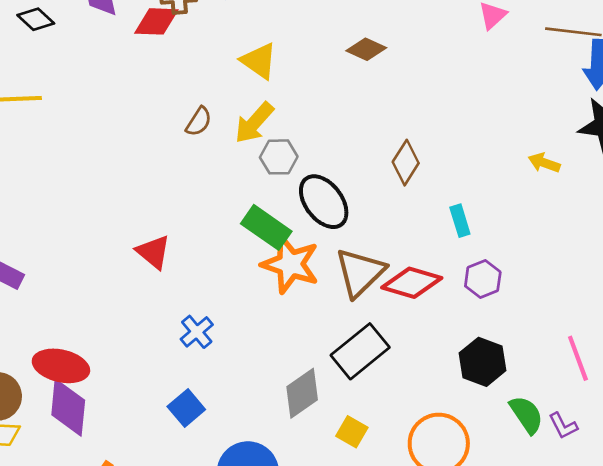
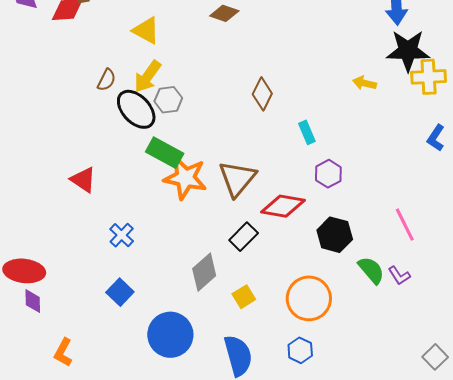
black ellipse: (324, 202) -> (136, 109), moved
red diamond: (412, 283) -> (283, 206), moved
black rectangle: (360, 351) -> (244, 237), size x0.7
purple diamond: (68, 408) -> (33, 301), size x0.6
yellow square: (352, 432) -> (244, 297), turned 35

